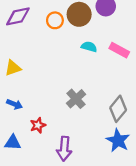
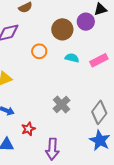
orange circle: (55, 20) -> (39, 51), moved
pink rectangle: (119, 50) -> (99, 60), turned -54

